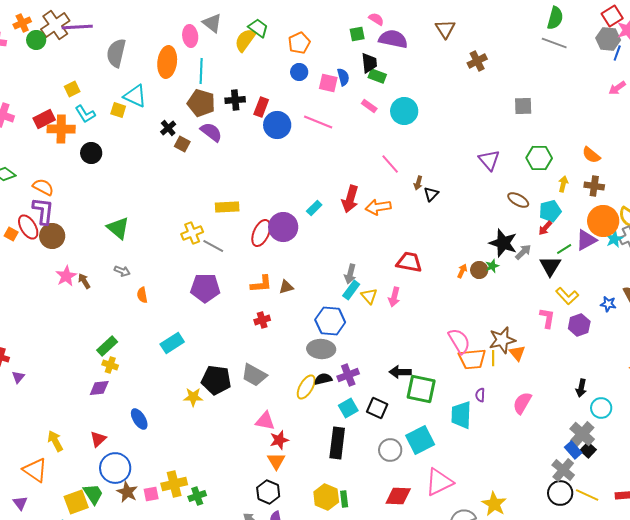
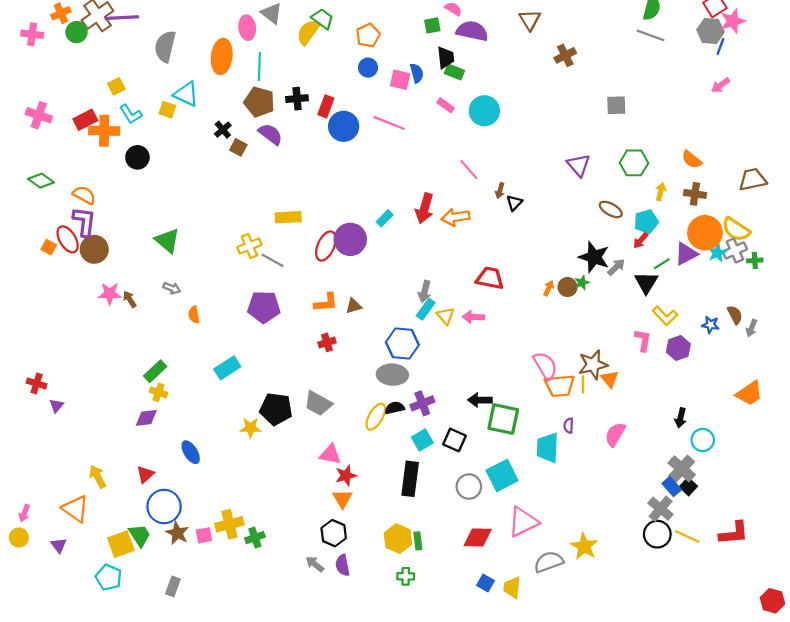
pink star: (66, 276) -> (110, 294), turned 30
pink arrow: (394, 297) -> (473, 317), turned 78

